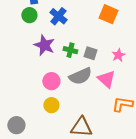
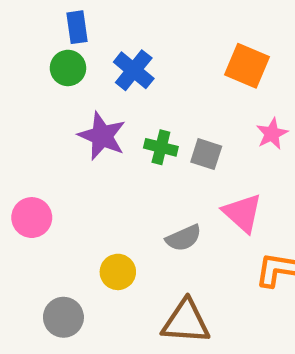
pink star: (118, 55) -> (272, 134), moved
gray semicircle: (80, 76) -> (184, 238), moved, size x0.7
pink circle: (51, 81) -> (32, 218), moved
gray circle: (16, 125) -> (63, 317), moved

